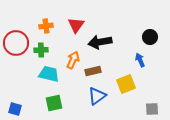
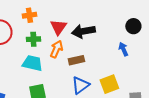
red triangle: (76, 25) -> (58, 27), moved
green cross: (41, 50) -> (33, 39), moved
yellow square: (126, 84) -> (109, 84), moved

